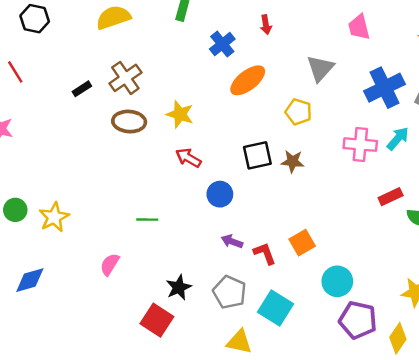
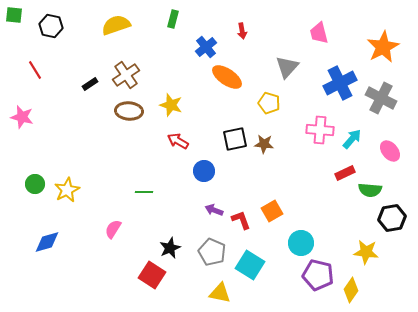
orange ellipse: (248, 80) -> (227, 77), turned 72
cyan arrow: (398, 138) -> (352, 139), moved

